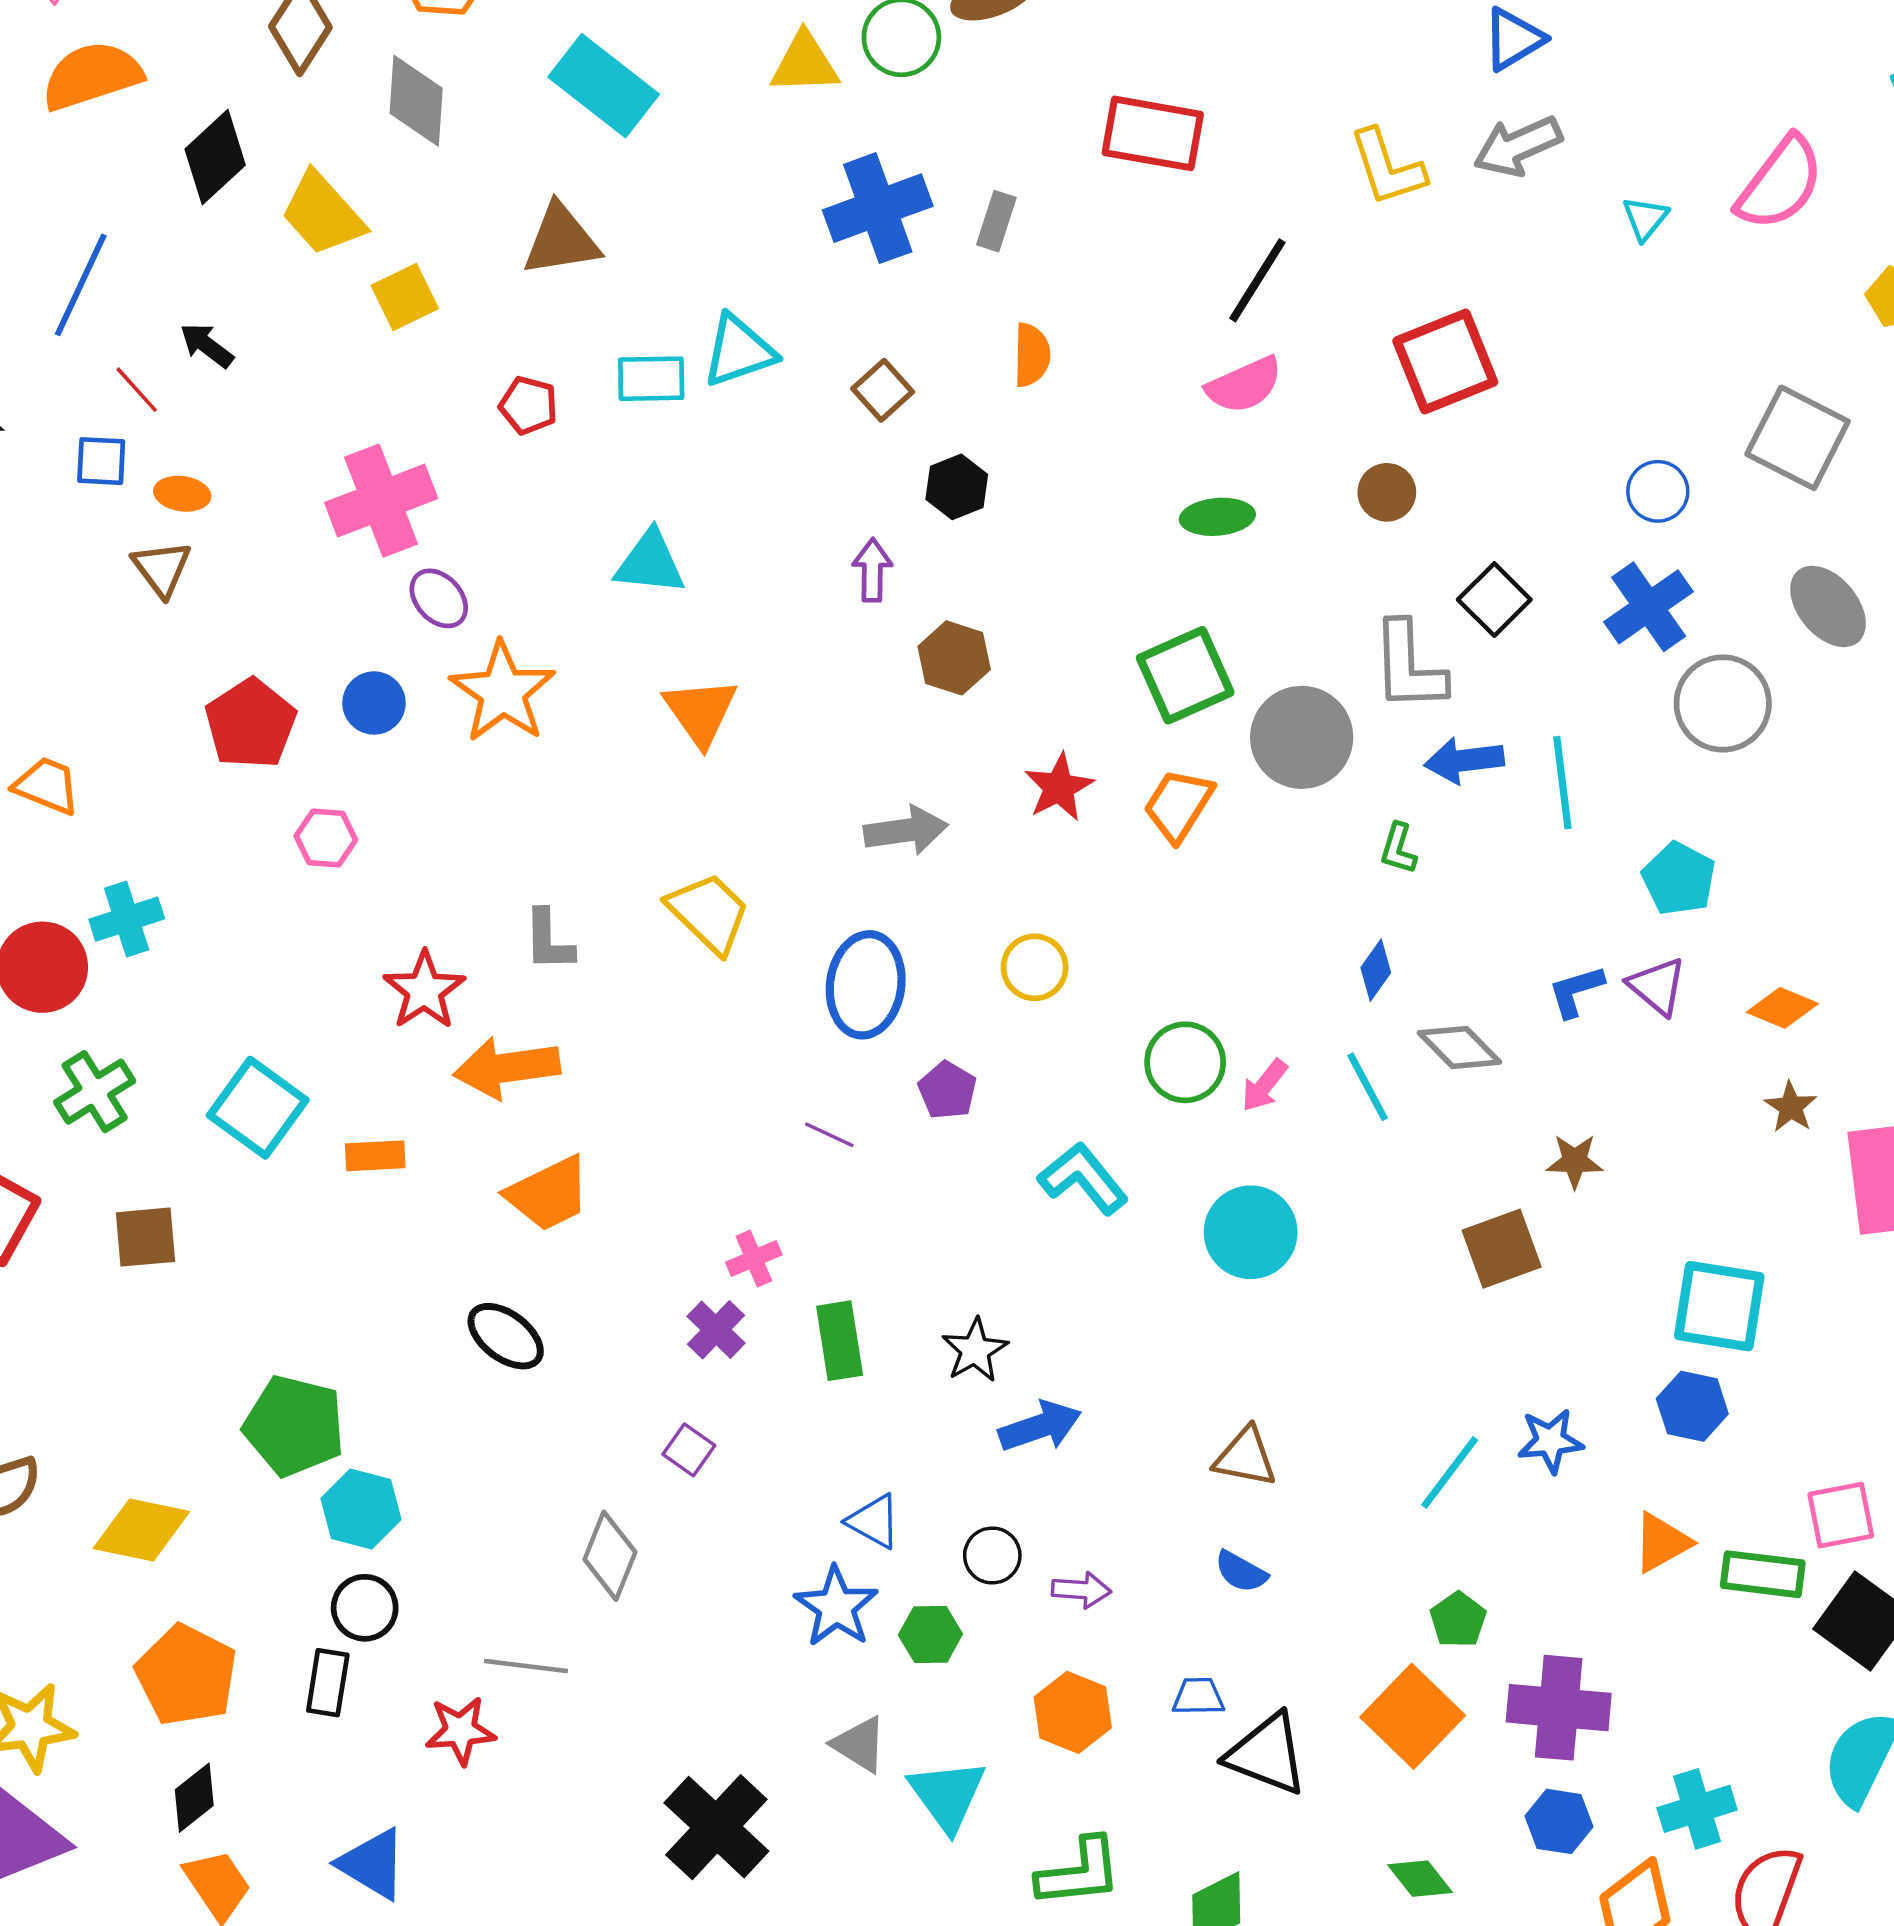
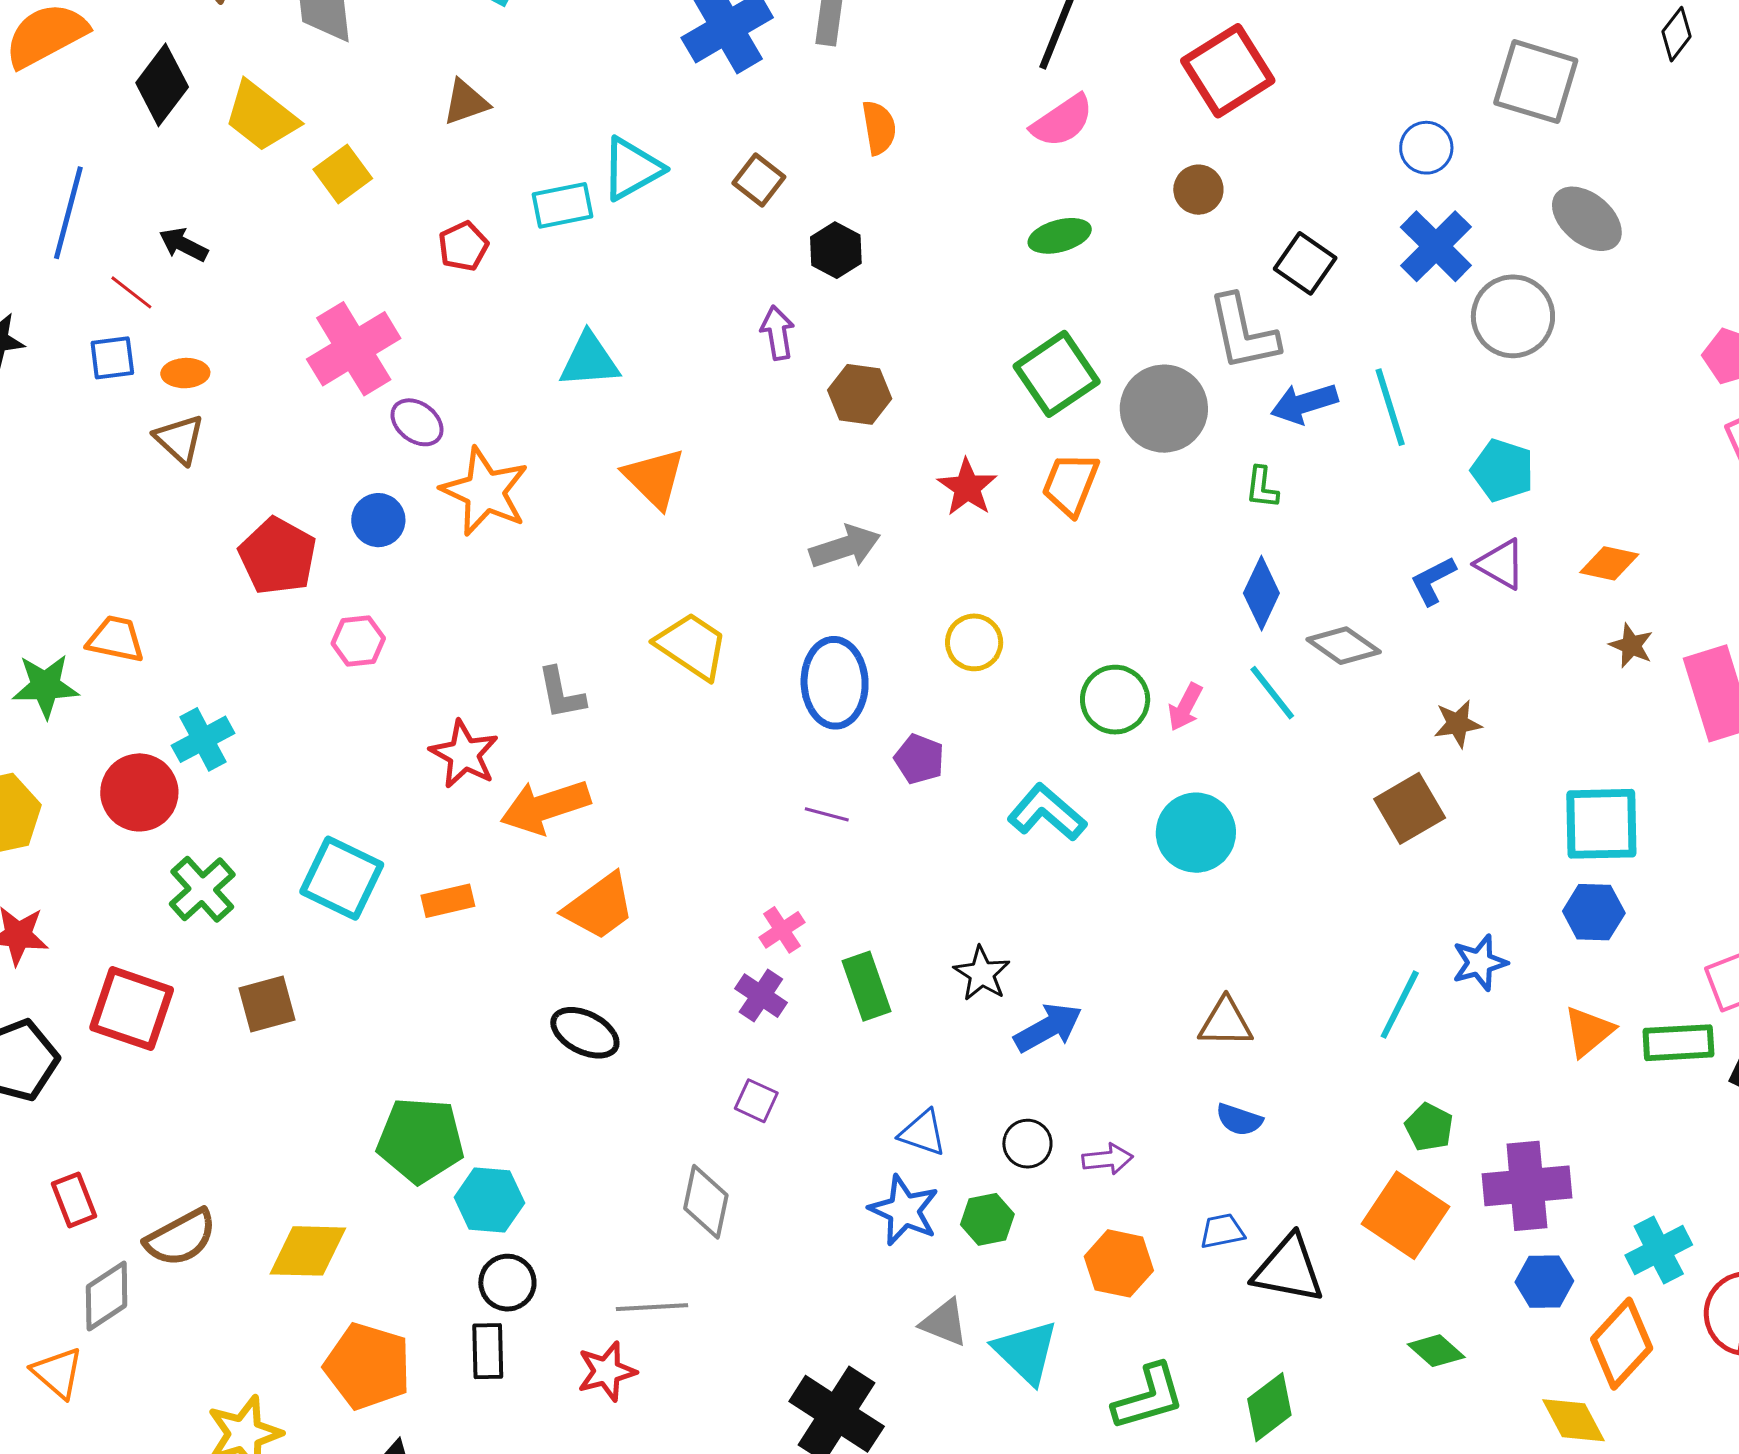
brown triangle: (561, 240) -> (466, 102), size x0.7
red pentagon: (528, 405) -> (463, 246), turned -30
blue diamond: (1376, 970) -> (1261, 593), size x1.4

